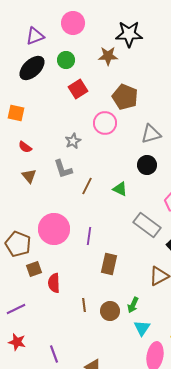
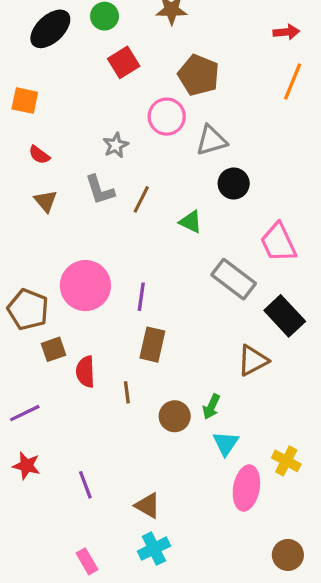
gray triangle: (151, 134) -> (211, 140), moved
brown line: (87, 186) -> (141, 199), moved
brown rectangle: (109, 264) -> (152, 345), moved
brown line: (84, 305) -> (127, 392), moved

